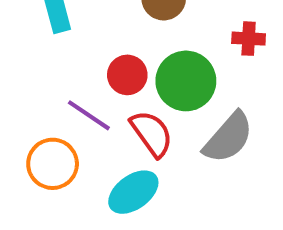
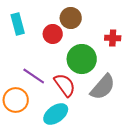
red circle: (127, 75) -> (53, 34), moved

